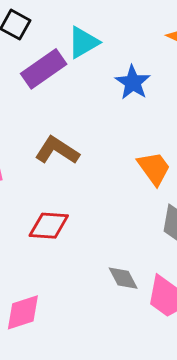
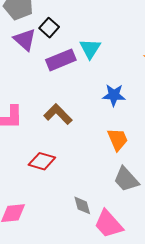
cyan triangle: (83, 42) -> (90, 49), turned -40
blue star: (133, 82) -> (114, 95), moved, turned 30

